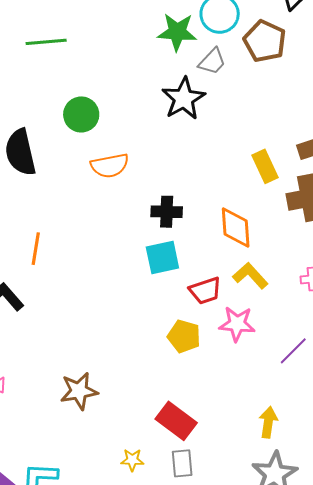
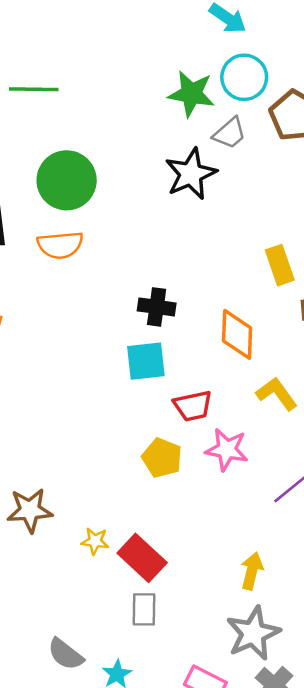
green circle: (81, 114) -> (67, 180), size x1.4
orange semicircle: (110, 166) -> (60, 245), moved
yellow L-shape: (250, 276) -> (277, 394), moved
yellow star: (132, 460) -> (95, 541), moved

